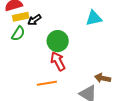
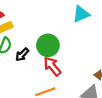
black arrow: (34, 20) -> (22, 55), moved

